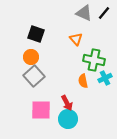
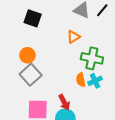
black square: (36, 34) -> (33, 18), moved
orange triangle: (76, 39) -> (74, 37), turned 40
cyan cross: (105, 78) -> (95, 81), moved

